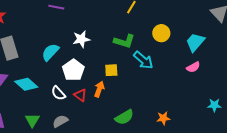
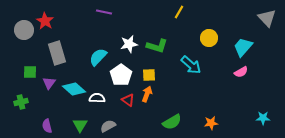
green L-shape: (124, 41) -> (157, 46), moved
yellow square: (111, 70) -> (149, 75), moved
white semicircle: (58, 93) -> (97, 98), moved, turned 133
cyan star: (214, 105) -> (263, 118), moved

